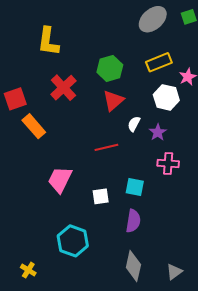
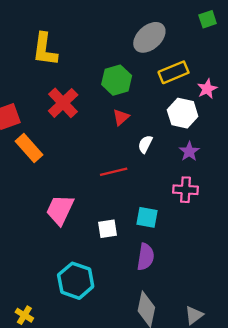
gray ellipse: (153, 19) -> (149, 37), moved
red triangle: (113, 101) -> (121, 117), size x0.7
purple star: (158, 132) -> (189, 151), moved

